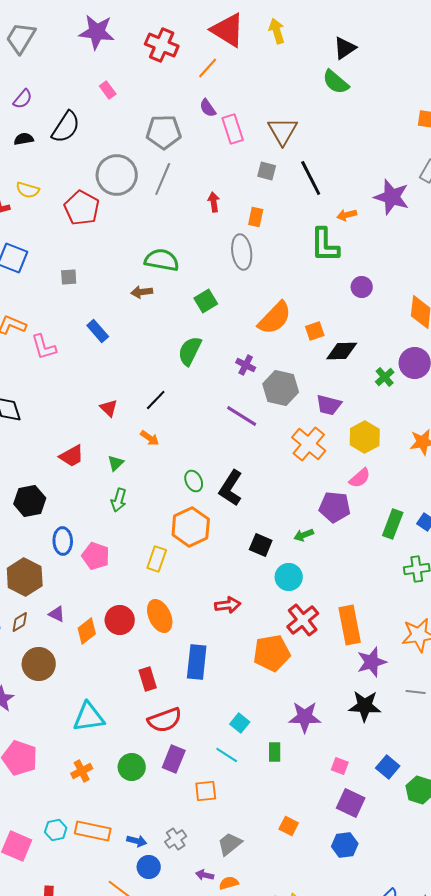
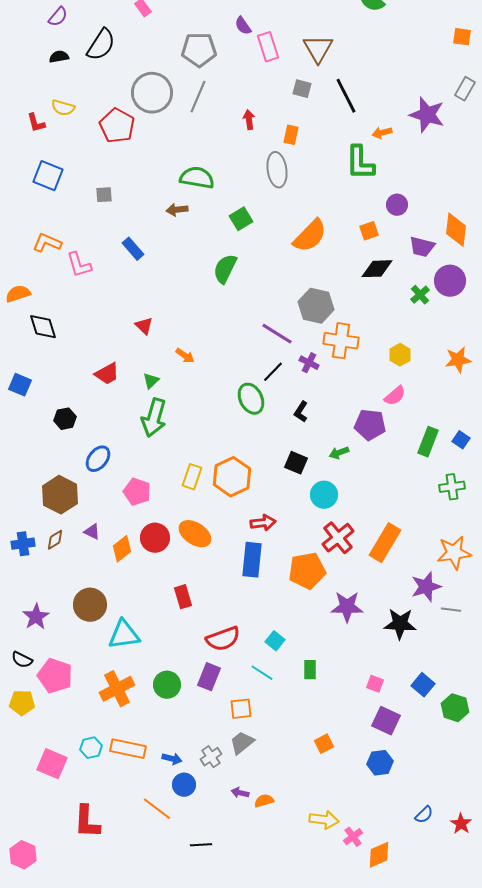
orange square: (315, 331) -> (369, 231), moved
purple cross: (246, 365) -> (309, 363), moved
black line: (156, 400) -> (273, 372), moved
purple trapezoid: (329, 405) -> (422, 247), moved
yellow hexagon: (365, 437) -> (400, 355), size x0.7
orange cross: (309, 444) -> (341, 341), moved, turned -32
green ellipse: (194, 481) -> (251, 399), moved, size x1.4
black L-shape: (231, 488) -> (301, 412), moved, size x0.6
green arrow: (119, 500) -> (154, 418), size x1.6
black hexagon: (30, 501) -> (65, 419), size x0.7
orange hexagon: (191, 527) -> (232, 477), moved
blue ellipse: (63, 541) -> (98, 459), turned 40
pink pentagon: (96, 556) -> (137, 492), moved
orange ellipse: (160, 616) -> (195, 534), turned -32
orange rectangle: (350, 625) -> (385, 543), turned 42
blue rectangle: (197, 662) -> (252, 560), moved
purple star: (372, 662) -> (426, 587), moved
brown circle: (39, 664) -> (90, 605), moved
purple star: (305, 717) -> (347, 607), moved
red semicircle: (165, 720) -> (223, 639), moved
orange cross: (82, 771) -> (117, 689), size x1.6
orange square: (289, 826) -> (324, 744), turned 36
gray trapezoid: (230, 844) -> (242, 743), moved

